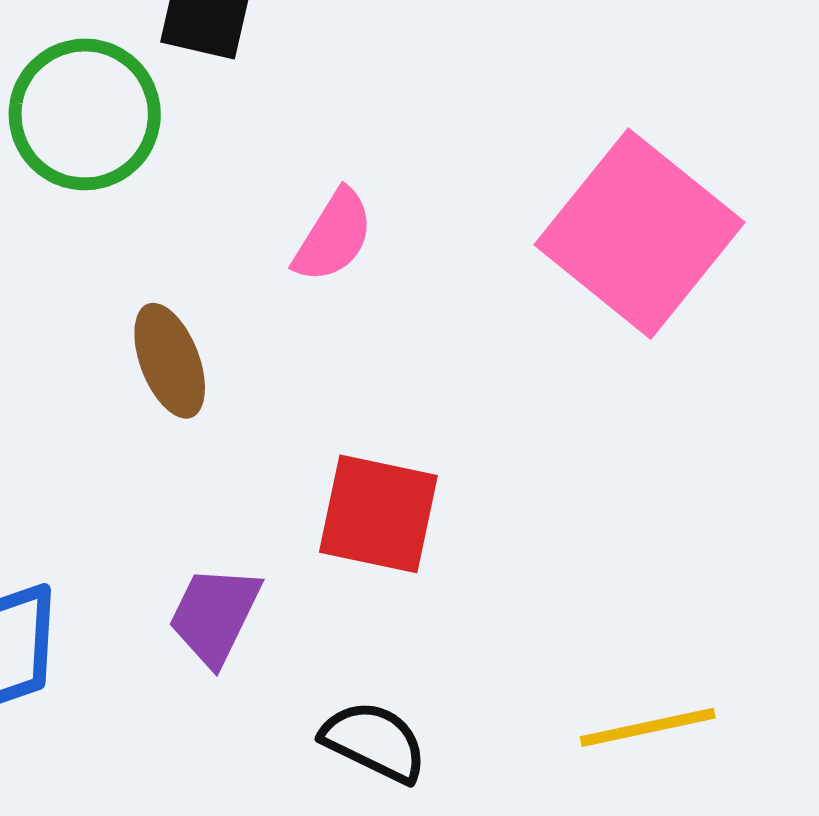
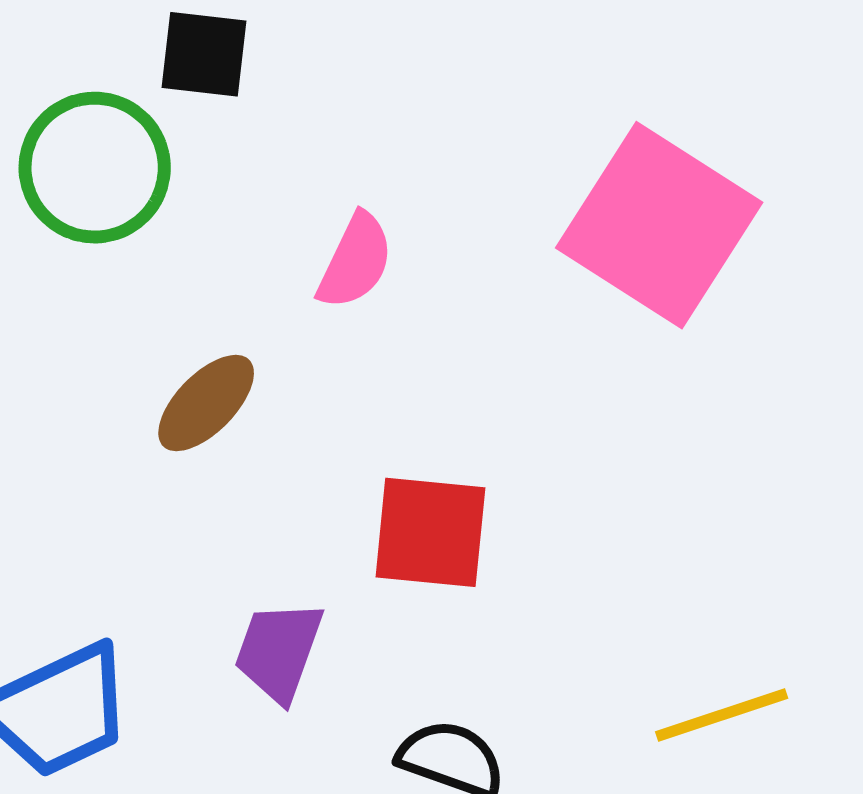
brown ellipse: (170, 361) -> (206, 403), turned 72

